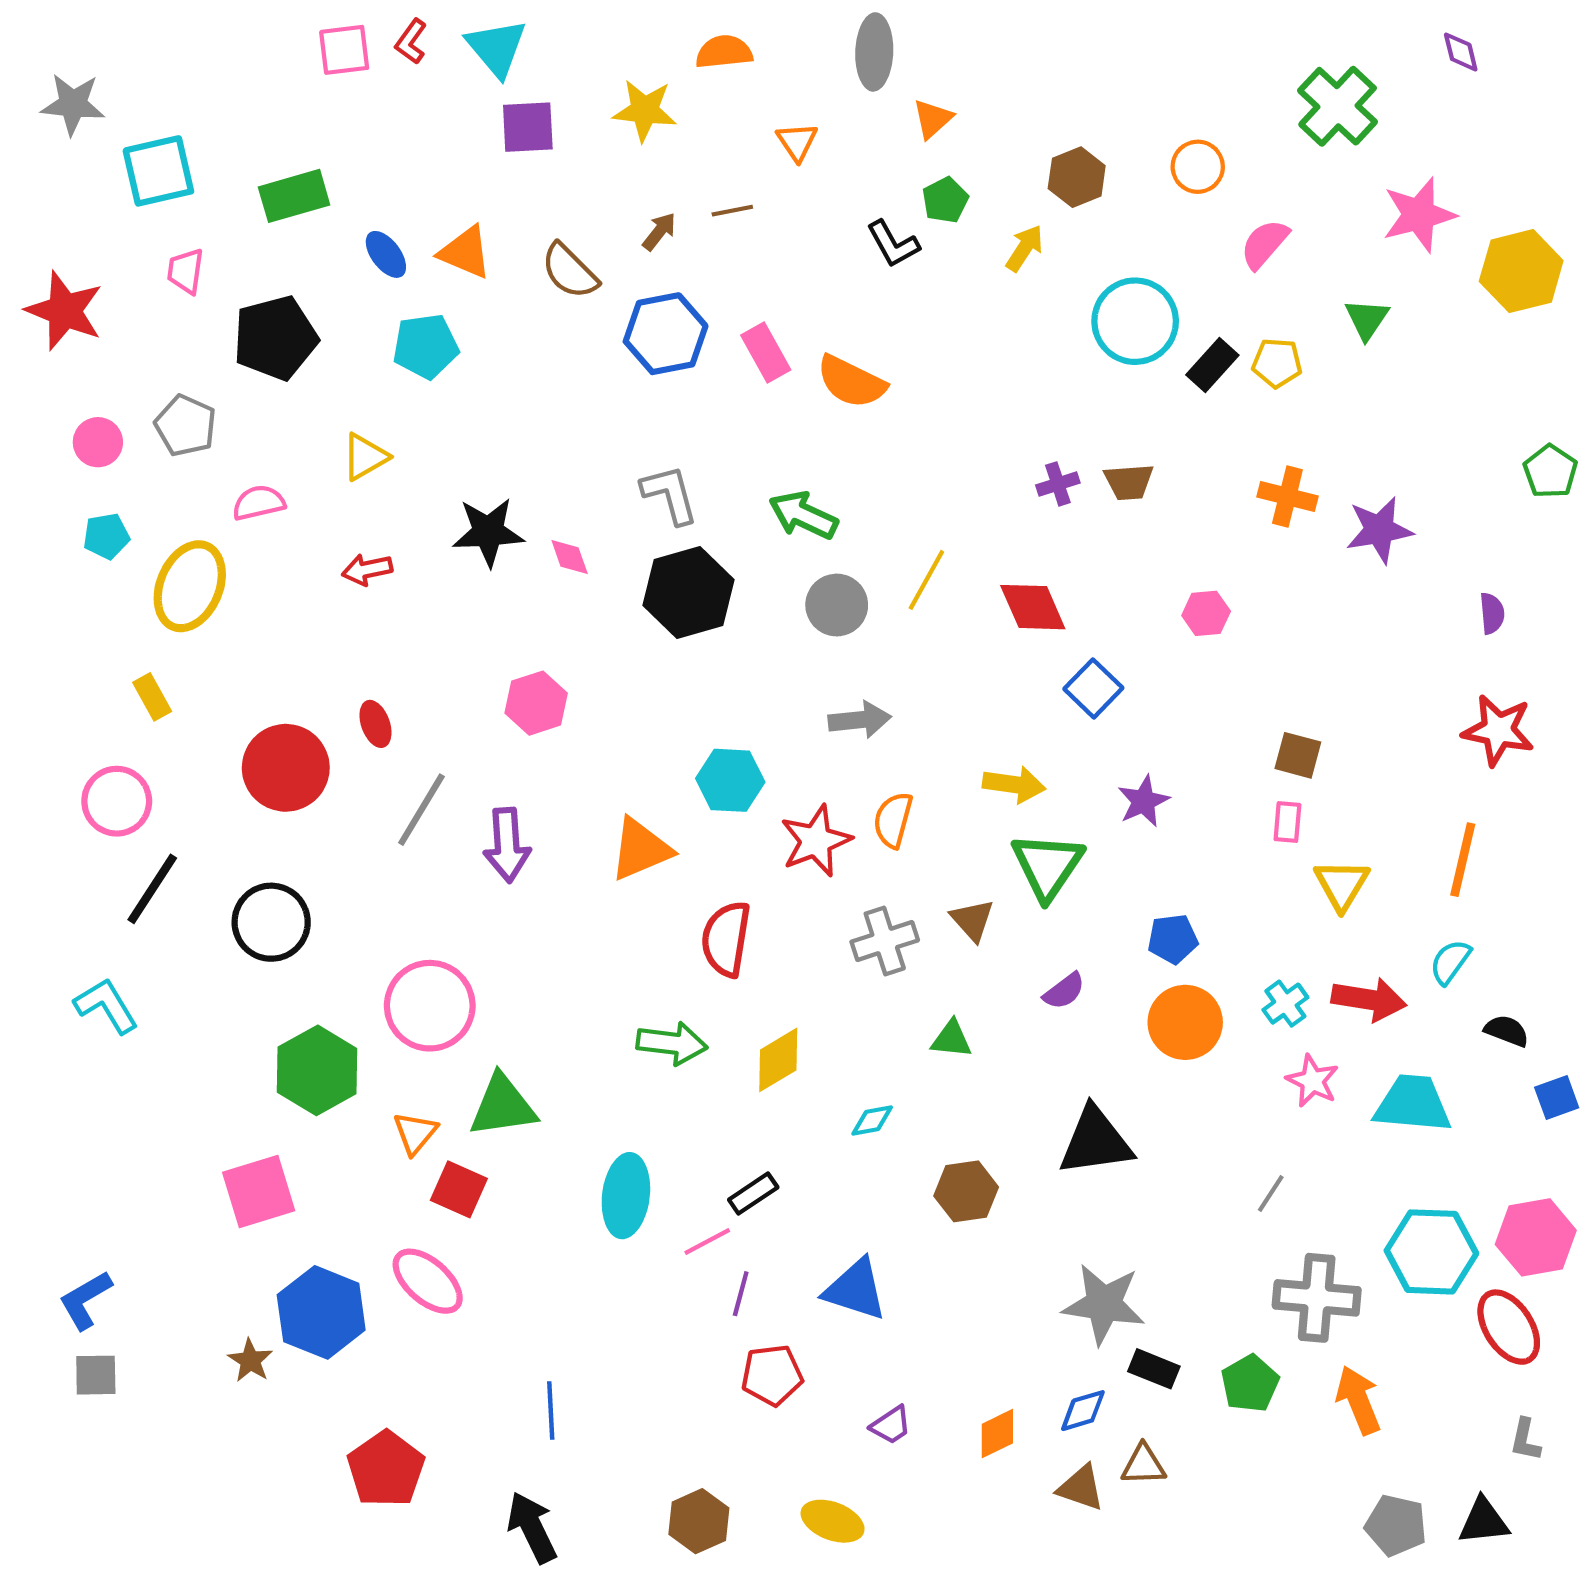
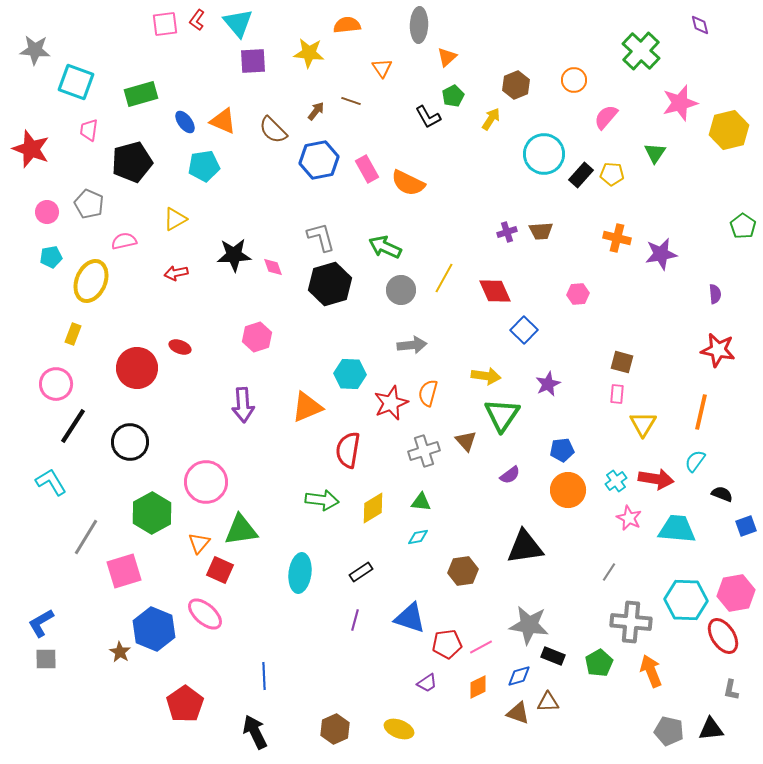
cyan square: (158, 171) -> (76, 82), turned 33
brown line: (732, 211) -> (351, 101), turned 30
yellow rectangle: (152, 697) -> (73, 334), turned 50
red ellipse: (375, 724) -> (180, 347), turned -50
gray line: (421, 810) -> (86, 537), moved
green triangle: (951, 1039) -> (421, 502), moved
pink line: (707, 1242) -> (481, 647), moved
red pentagon: (772, 1375) -> (447, 644), moved

